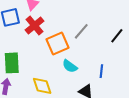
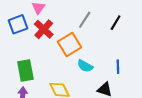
gray line: (81, 31) -> (85, 20), moved
black line: (117, 36) -> (116, 23), moved

